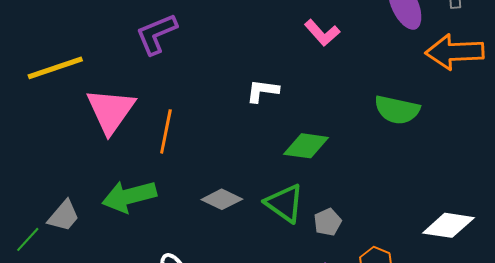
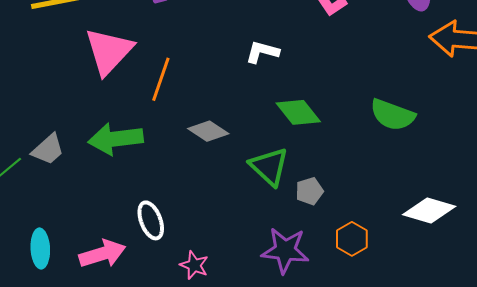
green semicircle: (397, 110) -> (393, 115), moved
green diamond: (306, 146) -> (298, 112), turned 36
gray diamond: (222, 199) -> (208, 131), moved

